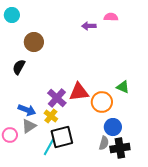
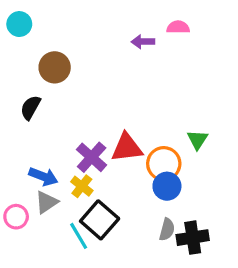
green triangle: (123, 87) -> (197, 140), turned 40
blue circle: (113, 127) -> (167, 186), moved
black square: (62, 137) -> (100, 220), turned -35
cyan line: (49, 147) -> (79, 236), turned -60

